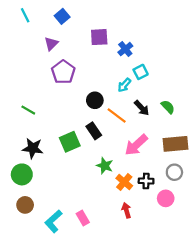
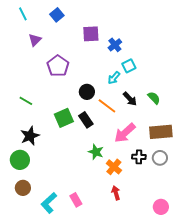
purple triangle: (51, 44) -> (35, 40), moved
green square: (70, 142) -> (64, 118), moved
black star: (33, 148) -> (30, 136), turned -30
black cross: (146, 181) -> (139, 157), moved
pink circle: (166, 198) -> (161, 207), moved

